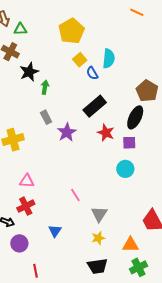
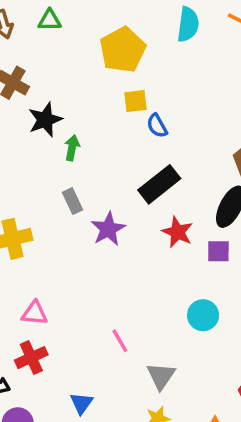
green triangle: (20, 29) -> (50, 20), moved
cyan semicircle: (109, 58) -> (188, 24), moved
yellow square: (80, 60) -> (136, 101), turned 32
cyan circle: (125, 169) -> (203, 315), moved

